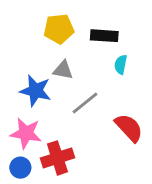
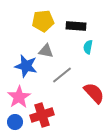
pink star: (26, 133) -> (19, 97), turned 30

